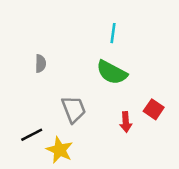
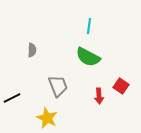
black line: (32, 135) -> (12, 98), moved

